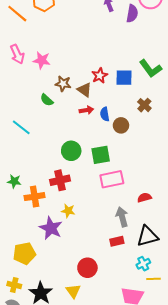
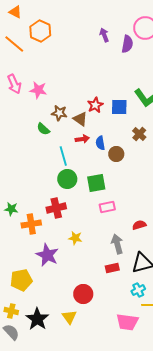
cyan line: (21, 127) -> (63, 156), moved, turned 36
pink rectangle: (112, 179) -> (107, 207), size x0.7
yellow star: (68, 211) -> (75, 238), moved

